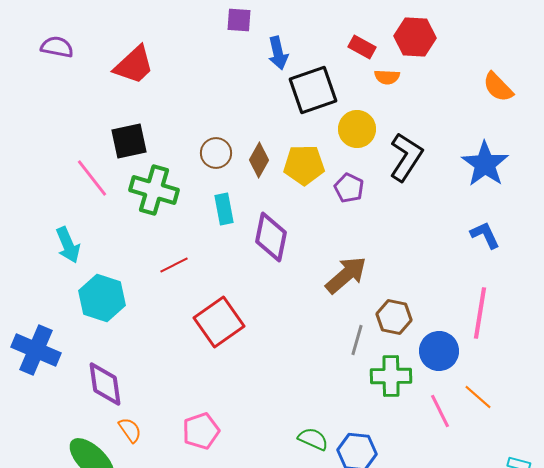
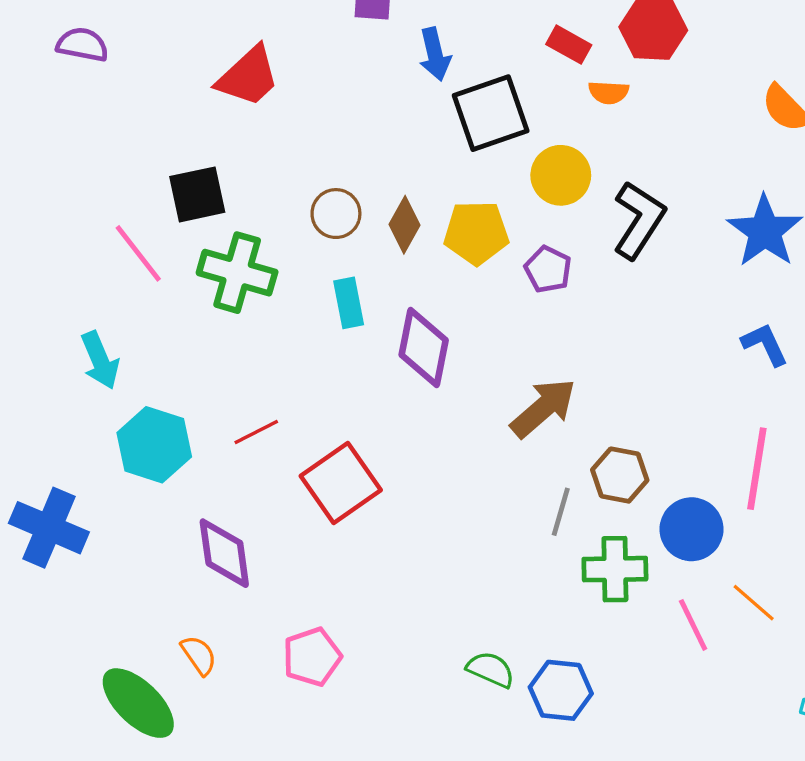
red trapezoid: (134, 65) -> (248, 76), moved
red line: (174, 265) -> (256, 432), moved
purple diamond: (105, 384) -> (224, 553), moved

